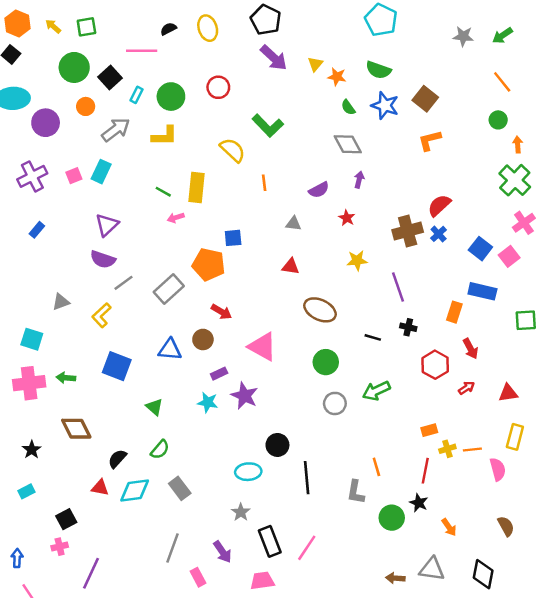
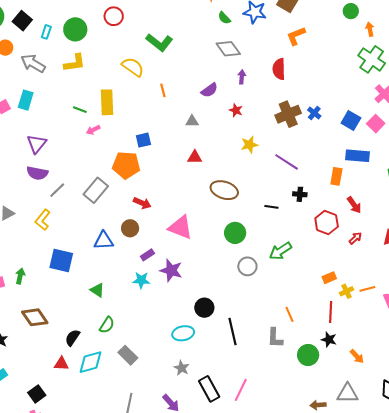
gray arrow: (116, 130) -> (33, 63), turned -105
red semicircle: (439, 205) -> (279, 69), moved, turned -40
purple line: (398, 287) -> (287, 162), turned -30
green arrow: (66, 378) -> (20, 276), turned 105

